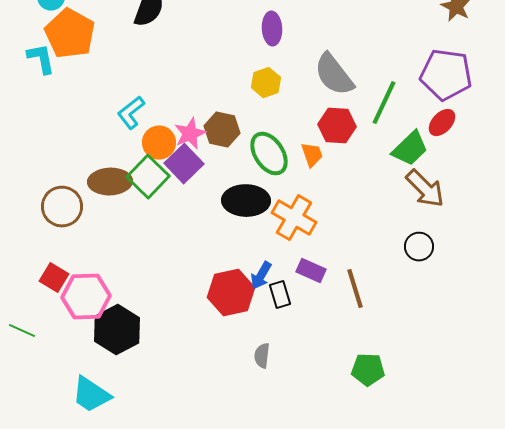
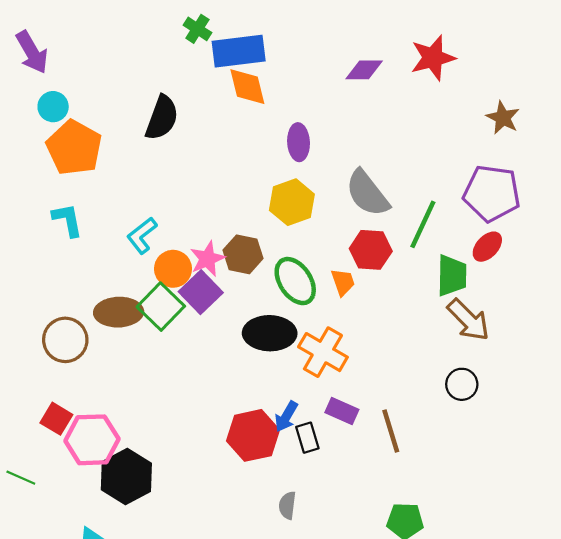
cyan L-shape: (41, 59) -> (67, 220), moved
yellow hexagon: (266, 83) -> (292, 202), size x1.4
green trapezoid: (410, 149) -> (452, 275), turned -45

